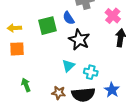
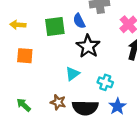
orange square: (17, 49) -> (25, 56), moved
cyan cross: (91, 72) -> (105, 82), moved
green arrow: (26, 85) -> (24, 105), moved, turned -32

